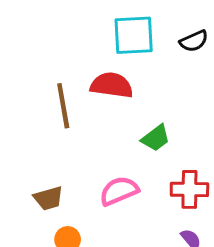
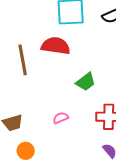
pink semicircle: (119, 191) -> (61, 118), size x0.6

